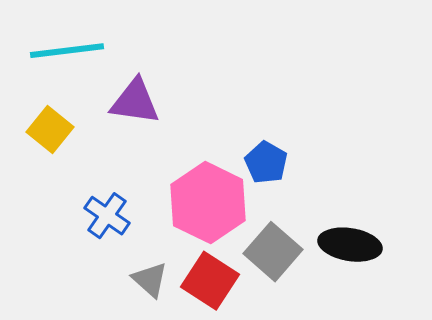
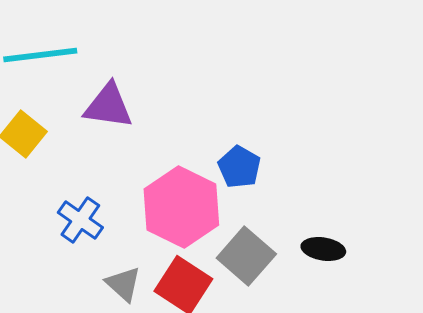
black ellipse: (350, 245) -> (323, 249), size x0.7

